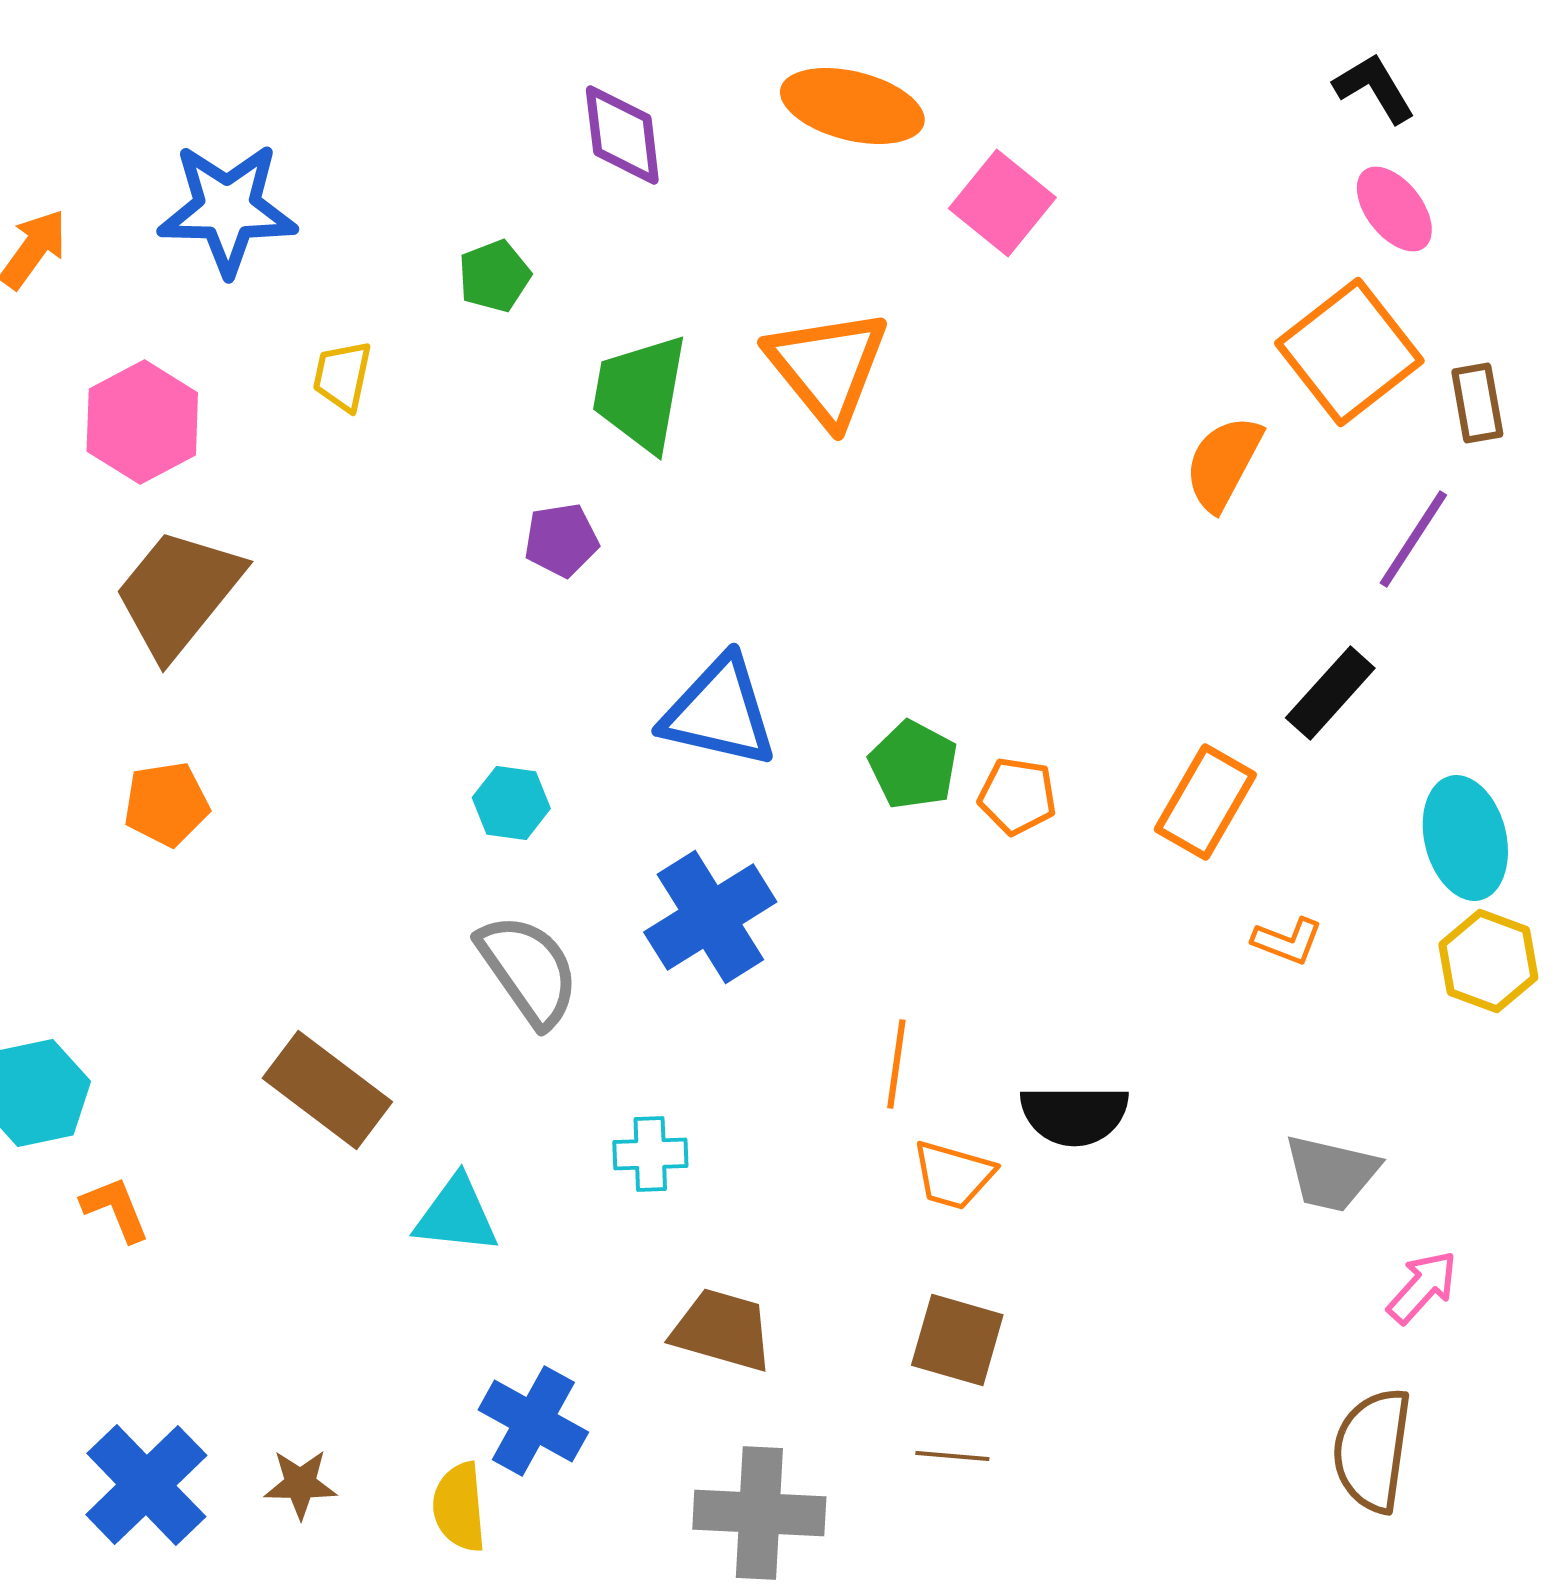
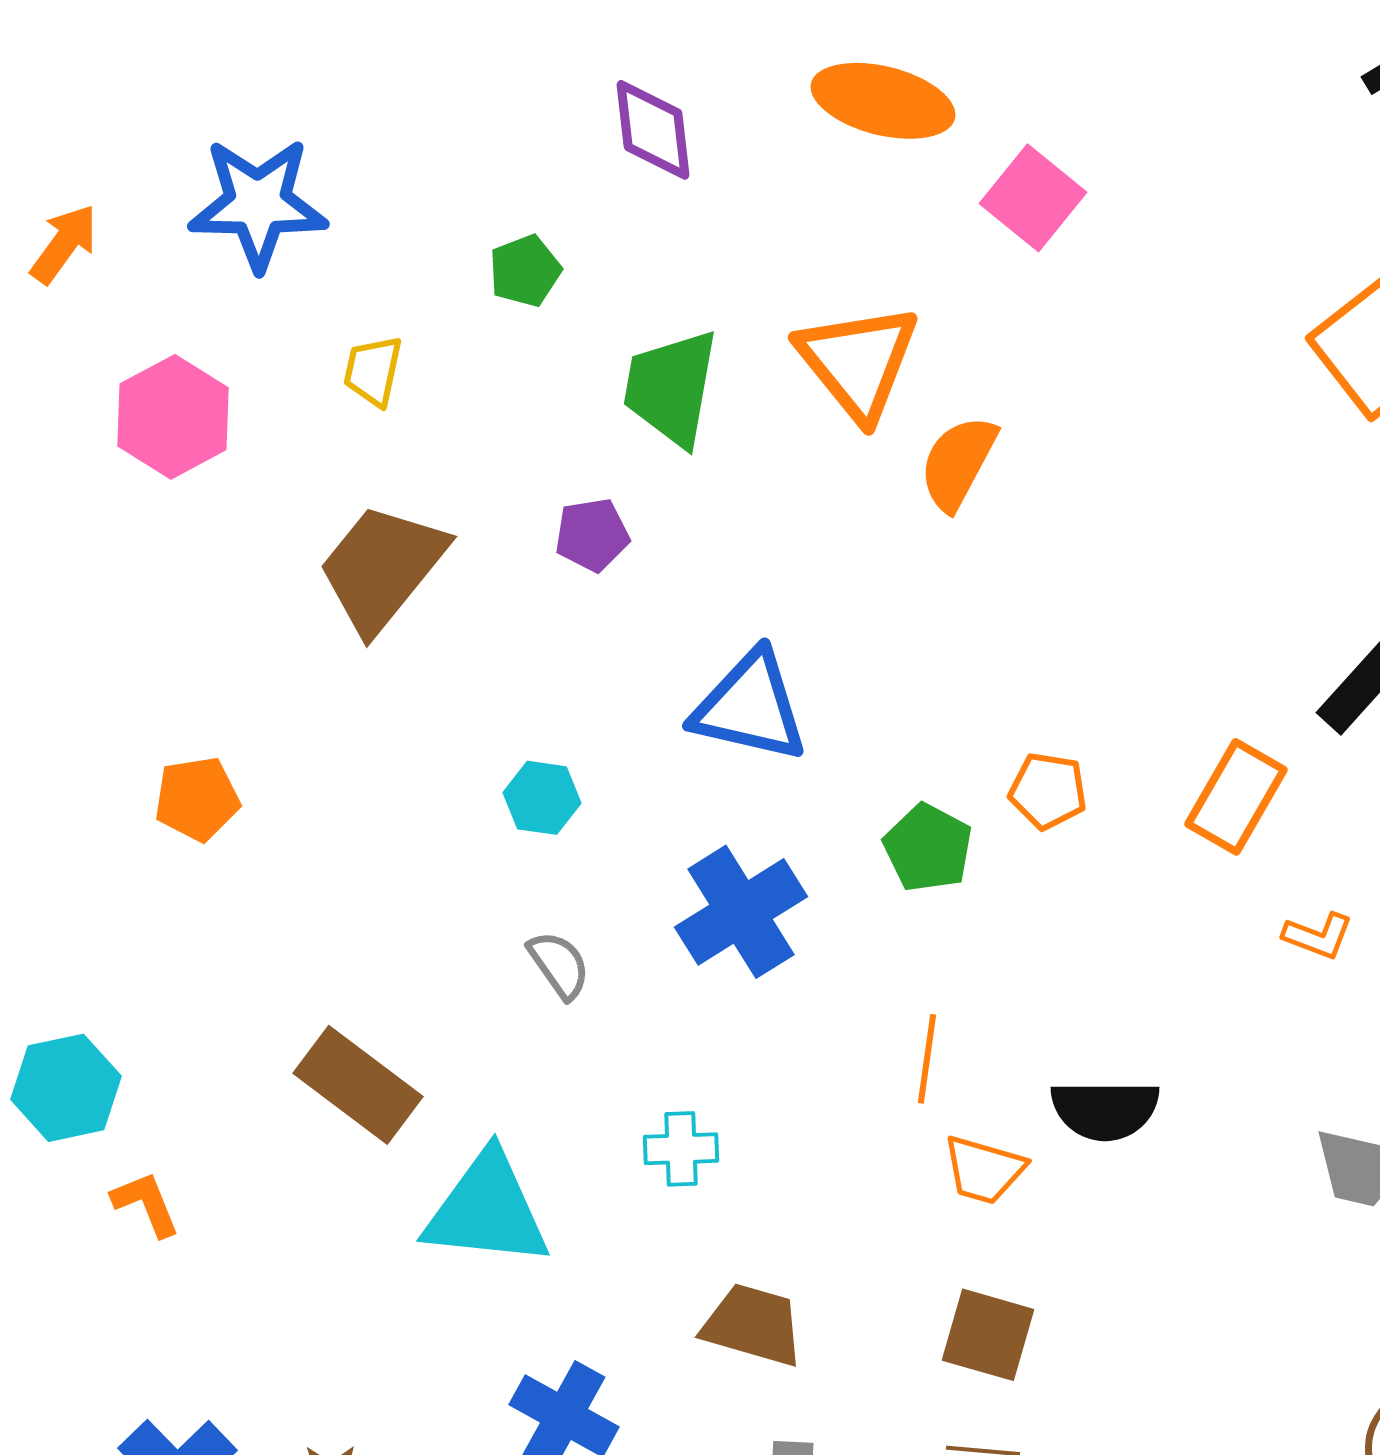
orange semicircle: (1223, 463) -> (958, 463), moved
brown trapezoid: (178, 593) -> (382, 568), moved
green pentagon: (913, 765) -> (928, 848), moved
gray semicircle: (528, 970) -> (559, 965), size x0.6
cyan triangle: (456, 1215) -> (487, 1210), size x1.5

